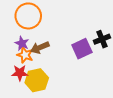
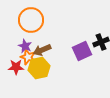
red star: (20, 73) -> (16, 67), moved
yellow hexagon: (37, 80) -> (39, 68), moved

